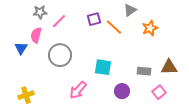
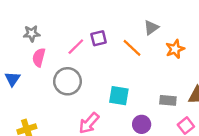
gray star: (40, 12) -> (32, 33), moved
purple square: (94, 19) -> (99, 38), moved
pink line: (59, 21) -> (76, 47), moved
blue triangle: (21, 48) -> (12, 79), moved

